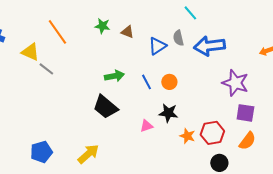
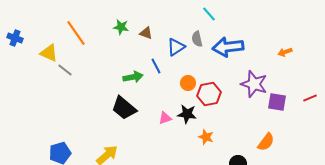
blue line: (146, 82) -> (156, 66), moved
purple square: (245, 113) -> (277, 102), moved
pink triangle: (146, 126) -> (165, 118), moved
red hexagon: (212, 133) -> (209, 94), moved

